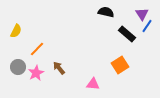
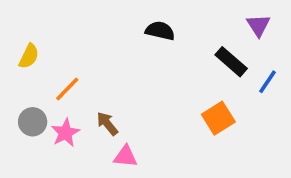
black semicircle: (106, 12) -> (160, 31), moved
blue line: (147, 26) -> (268, 82), moved
pink triangle: (93, 84) -> (125, 156), moved

